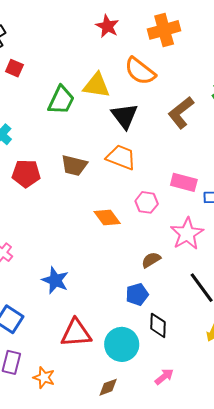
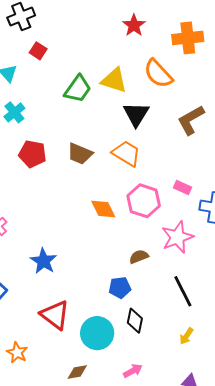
pink rectangle: (184, 182) -> (183, 187), size x0.7
pink hexagon: (147, 202) -> (144, 201), size x1.5
red triangle: (76, 333) -> (55, 315), turned 32

